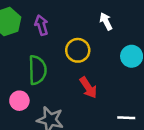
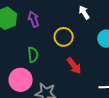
green semicircle: (37, 70) -> (33, 55), size x0.7
pink circle: (19, 101) -> (21, 80), size x1.5

